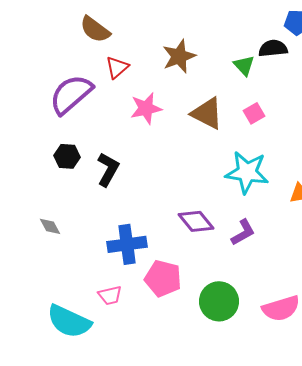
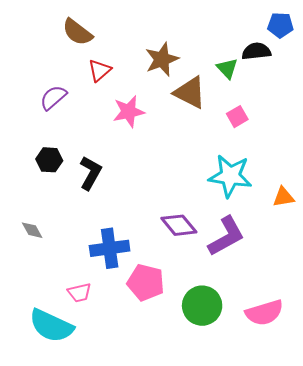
purple semicircle: (71, 94) -> (53, 98), size x0.6
brown triangle: (207, 113) -> (190, 92), moved
purple L-shape: (243, 232) -> (226, 236), size x1.5
pink trapezoid: (110, 295) -> (79, 293), moved

